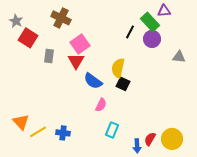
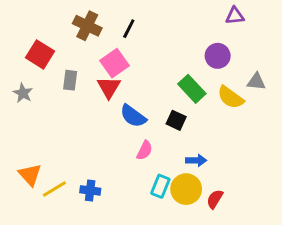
gray star: (16, 21) -> (23, 93), moved
green rectangle: (150, 22) -> (192, 89), moved
black line: (130, 32) -> (129, 29), moved
yellow semicircle: (118, 68) -> (231, 97), moved, turned -66
yellow circle: (172, 139) -> (186, 189), moved
blue arrow: (137, 146) -> (196, 160), moved, turned -88

